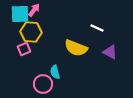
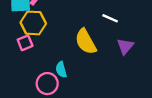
yellow semicircle: (76, 48) -> (86, 42), turned 40
purple triangle: (110, 52) -> (125, 46), turned 42

